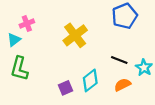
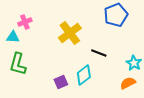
cyan triangle: (14, 40) -> (13, 37), turned 40
black line: (119, 60) -> (99, 53), moved
orange semicircle: (122, 85) -> (128, 83), moved

